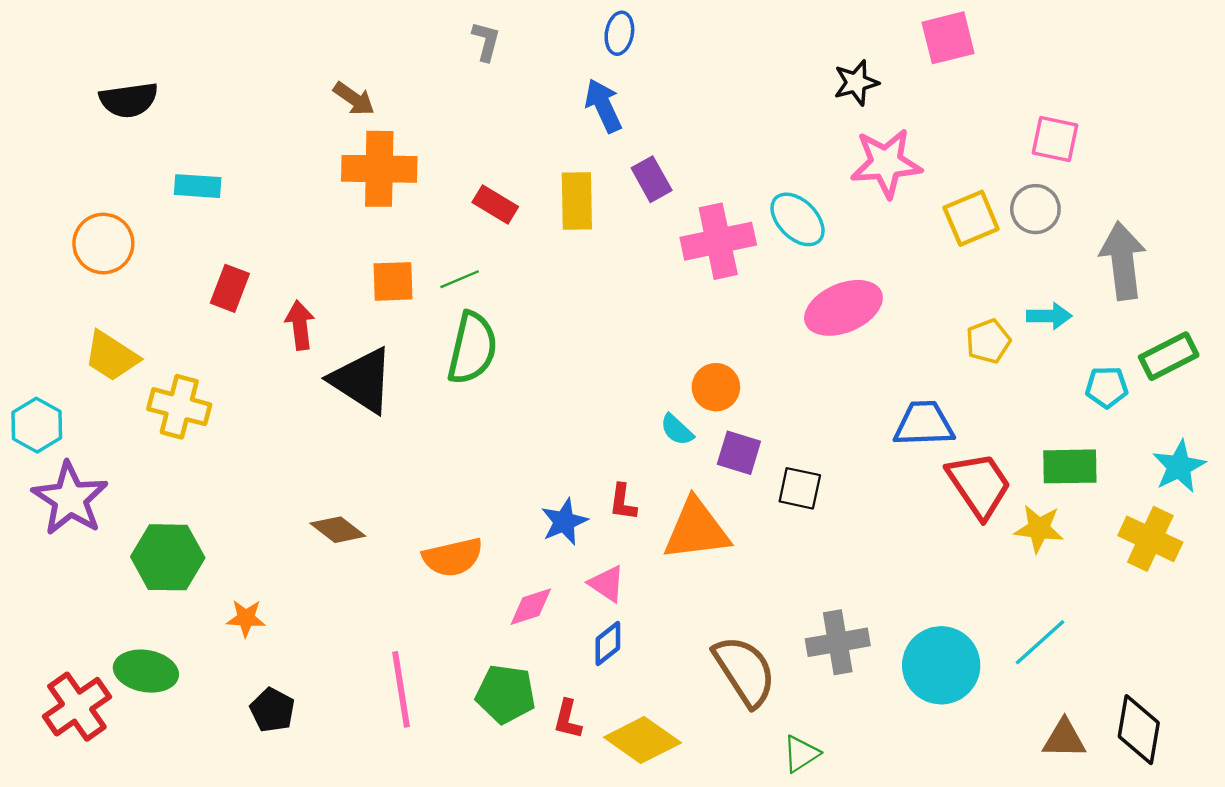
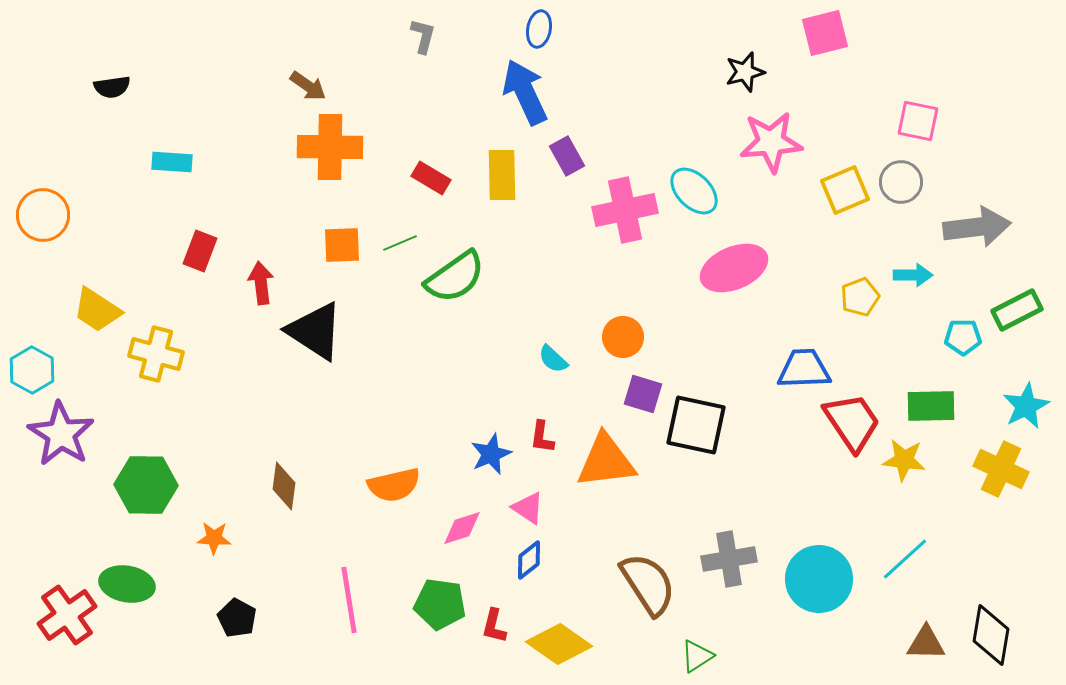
black semicircle: (129, 100) -> (112, 87), size x0.7
blue arrow: (603, 106) -> (525, 92), size x1.4
orange circle: (103, 244) -> (43, 215), moved
gray arrow: (1123, 261) -> (977, 227), turned 90
green semicircle: (472, 348) -> (455, 277), moved, turned 42
cyan semicircle: (677, 430) -> (553, 359), moved
black square: (800, 488) -> (696, 425), size x1.6
brown diamond: (338, 530) -> (284, 486), moved, turned 60

